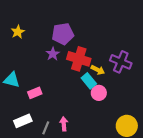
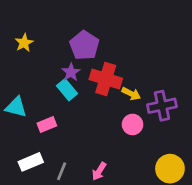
purple pentagon: (63, 34) -> (84, 45), turned -30
purple cross: (121, 62) -> (162, 106), moved, turned -35
cyan rectangle: (89, 81) -> (67, 90), moved
pink arrow: (64, 124) -> (99, 171), moved, turned -144

